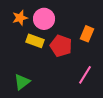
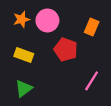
orange rectangle: (87, 34) -> (92, 27), moved
yellow rectangle: (35, 41) -> (24, 55), moved

